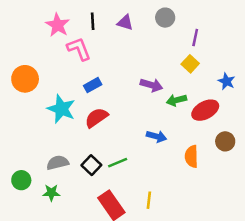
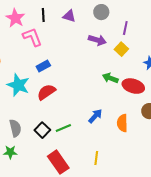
purple arrow: (151, 85) -> (97, 40), moved
green arrow: (176, 100) -> (110, 78), turned 35
red ellipse: (205, 110) -> (133, 86), turned 45
blue arrow: (156, 136) -> (95, 116), moved, turned -63
gray semicircle: (58, 163) -> (15, 128), turned 90
yellow line: (149, 200) -> (96, 158), moved

